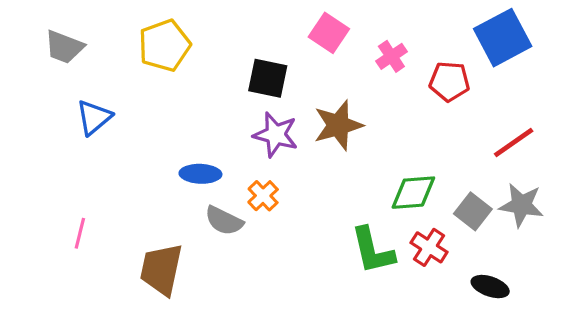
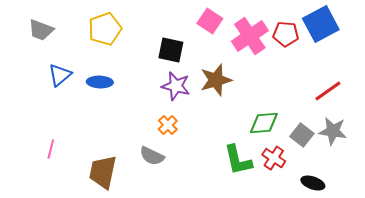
pink cross: (391, 56) -> (250, 36), size x1.8
red pentagon: (449, 81) -> (286, 34), moved
blue ellipse: (200, 174) -> (100, 82), moved
gray semicircle: (224, 221) -> (152, 156), moved

